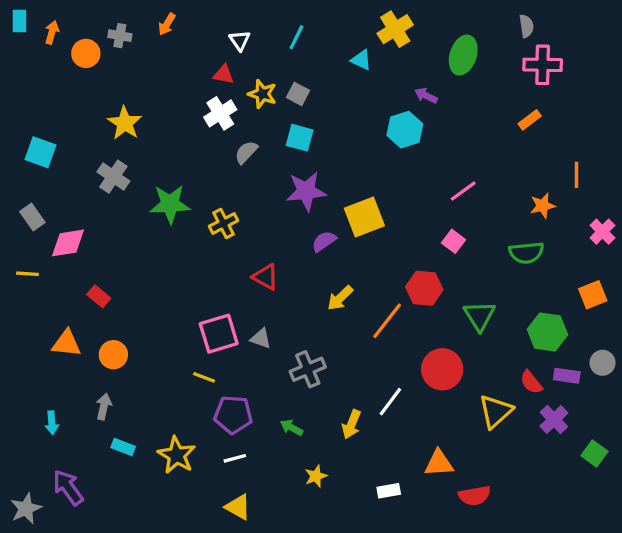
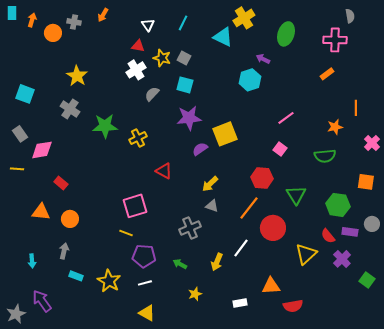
gray semicircle: (526, 26) -> (350, 16), moved
cyan triangle: (361, 60) -> (223, 37), size x1.5
orange square: (593, 295) -> (366, 182), turned 30
orange line: (387, 321) -> (249, 208), moved
gray triangle: (261, 338) -> (212, 206), moved

